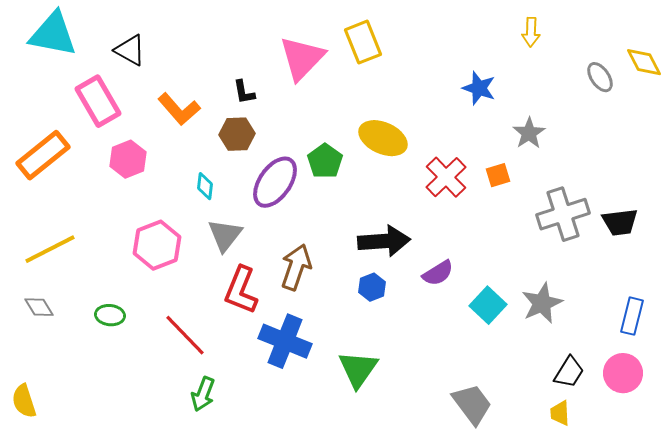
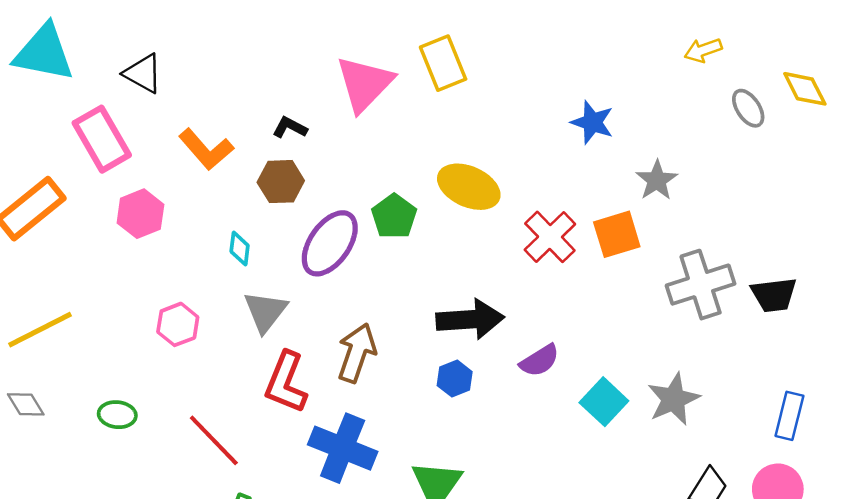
yellow arrow: (531, 32) -> (703, 50), moved, turned 68
black L-shape: (244, 92) -> (290, 127), turned 128
orange square: (498, 175) -> (617, 234), size x1.5
pink hexagon: (157, 245) -> (178, 324), size x0.7

